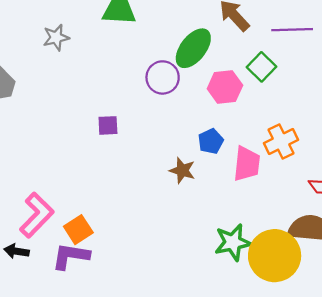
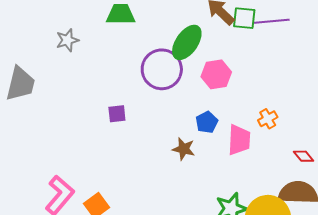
green square: (262, 67) -> (244, 18), moved, turned -35
purple circle: (163, 77) -> (162, 69), size x1.4
orange cross: (281, 141) -> (268, 119), size x0.7

